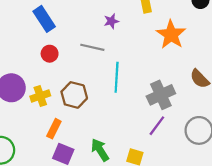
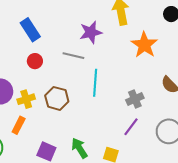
purple star: (111, 21) -> (91, 32), size x1.6
gray cross: (161, 95) -> (135, 99), size x0.7
orange rectangle: (54, 129) -> (19, 125), moved

